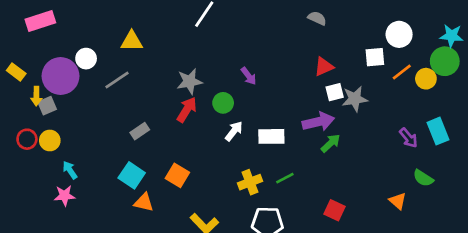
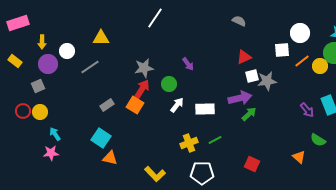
pink rectangle: (40, 21) -> (18, 23), moved
purple circle: (61, 76) -> (48, 64), size x0.7
yellow arrow: (36, 96) -> (42, 42), moved
orange square: (177, 175) -> (135, 105), moved

